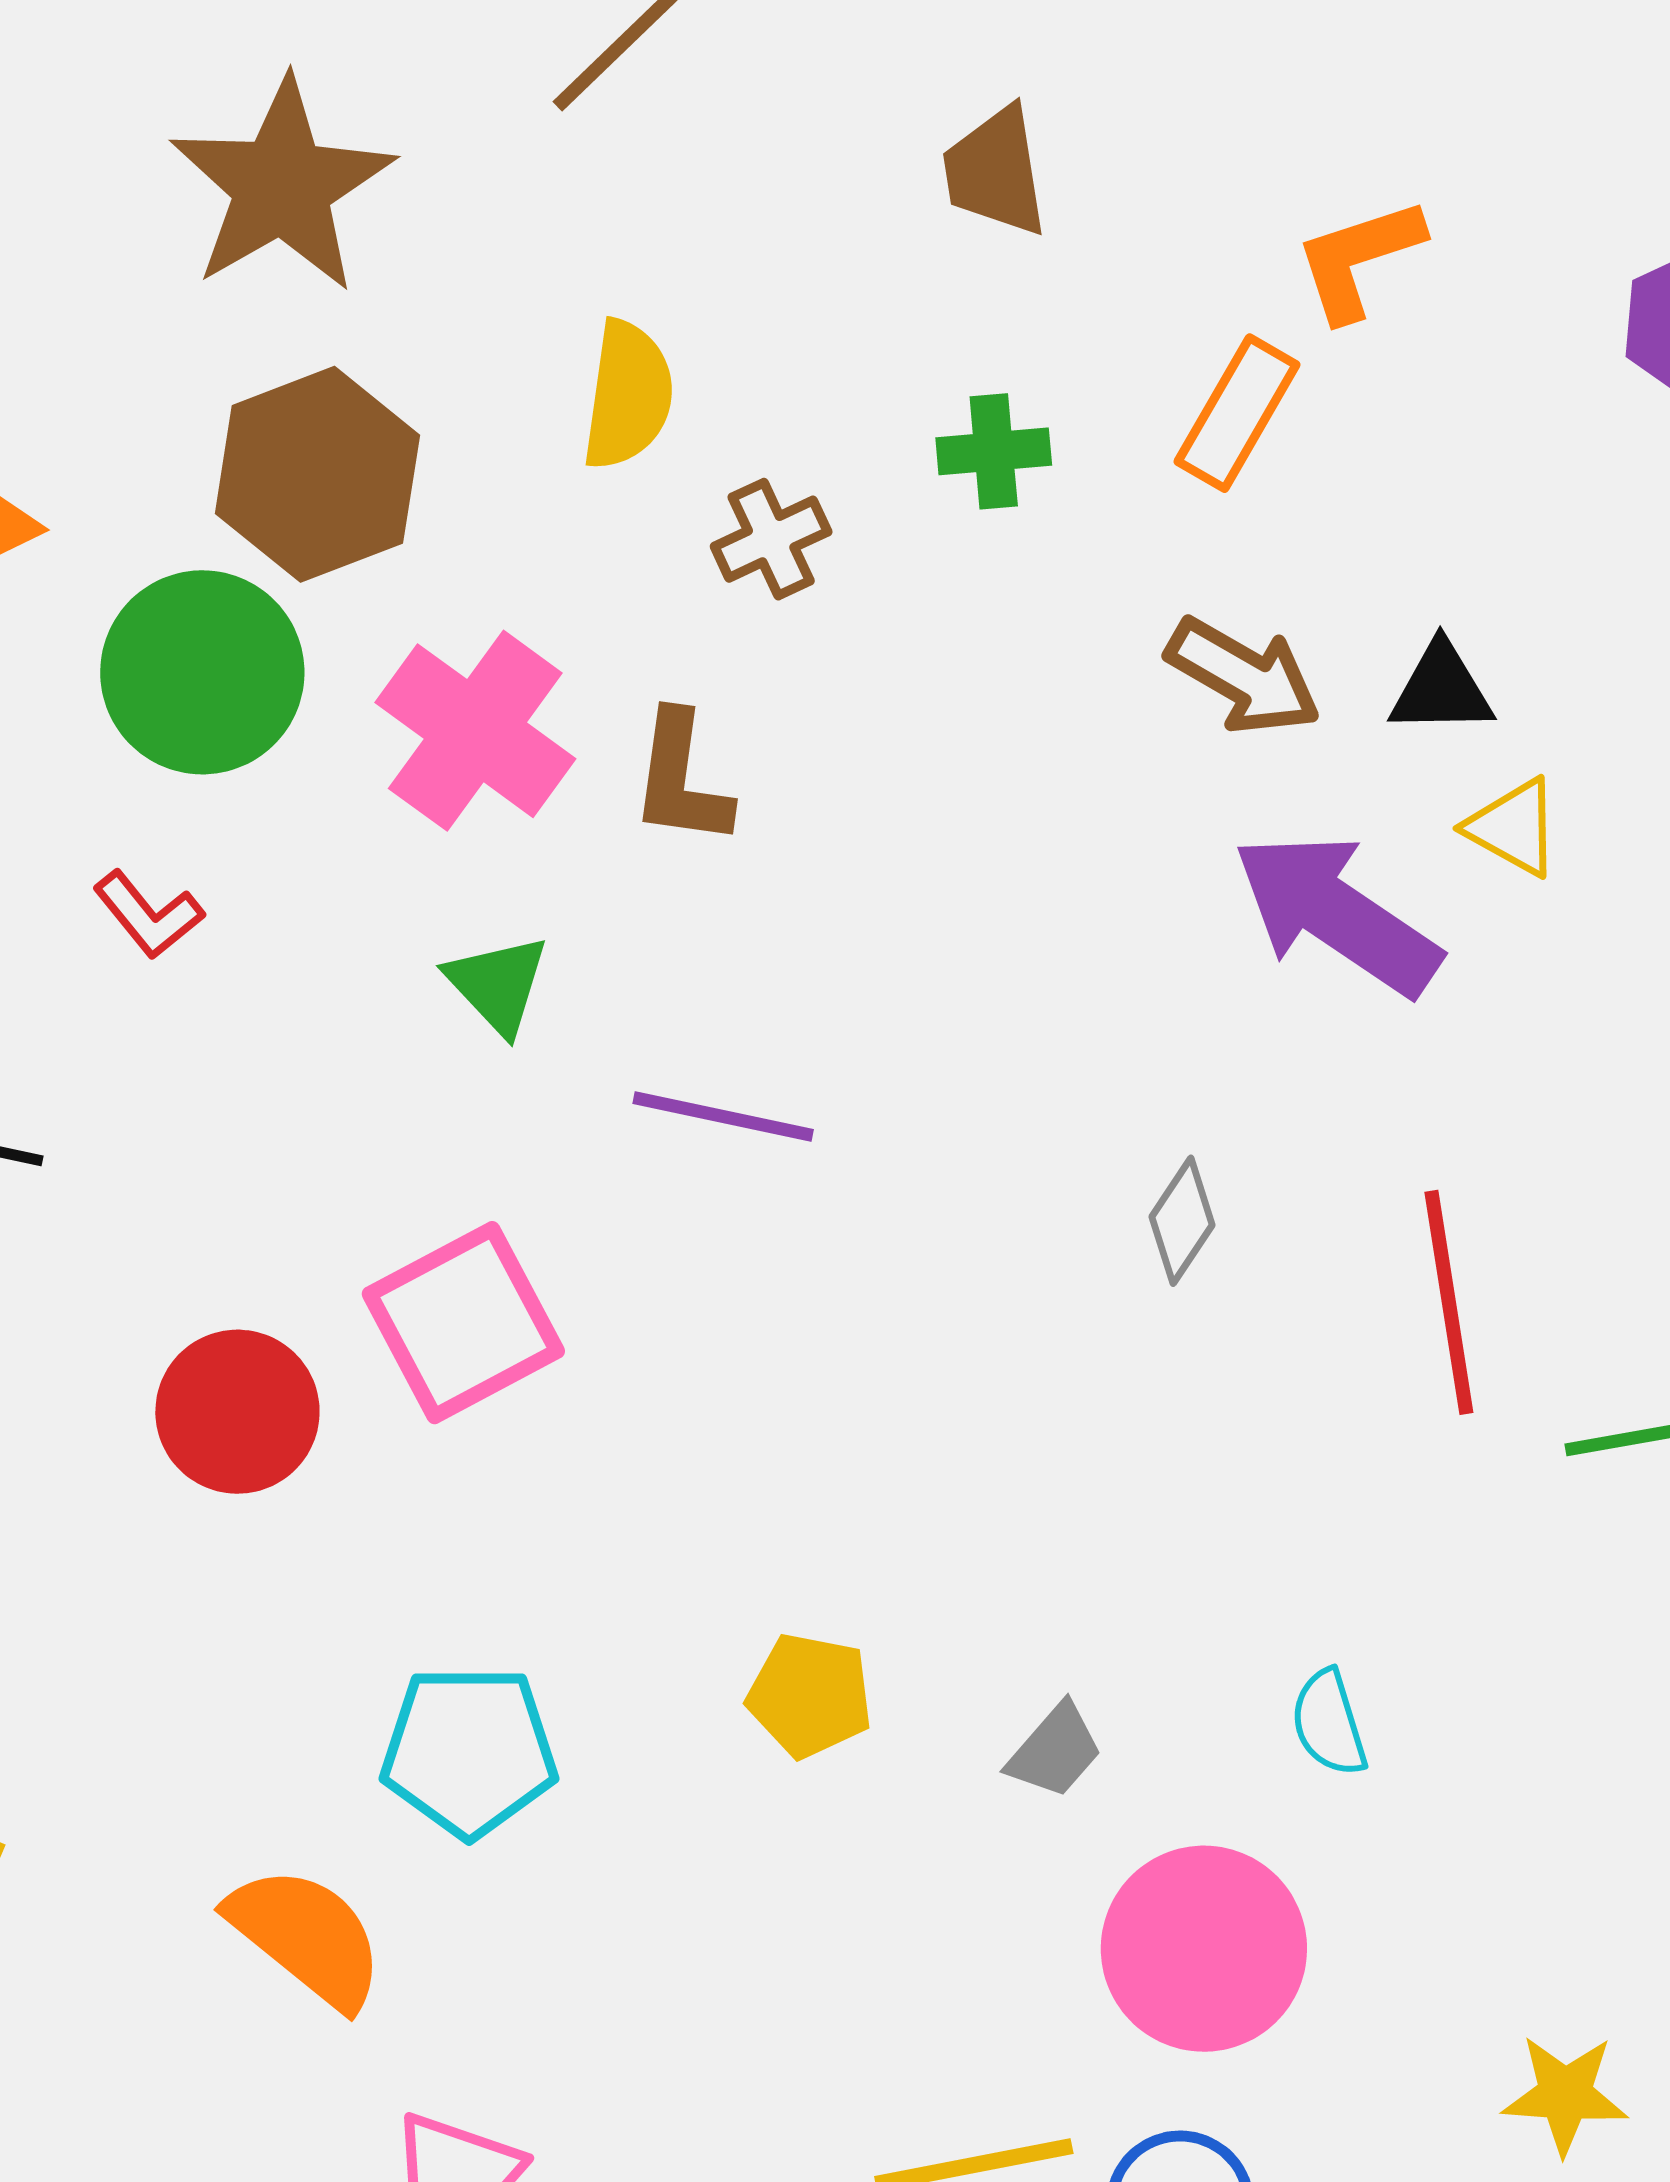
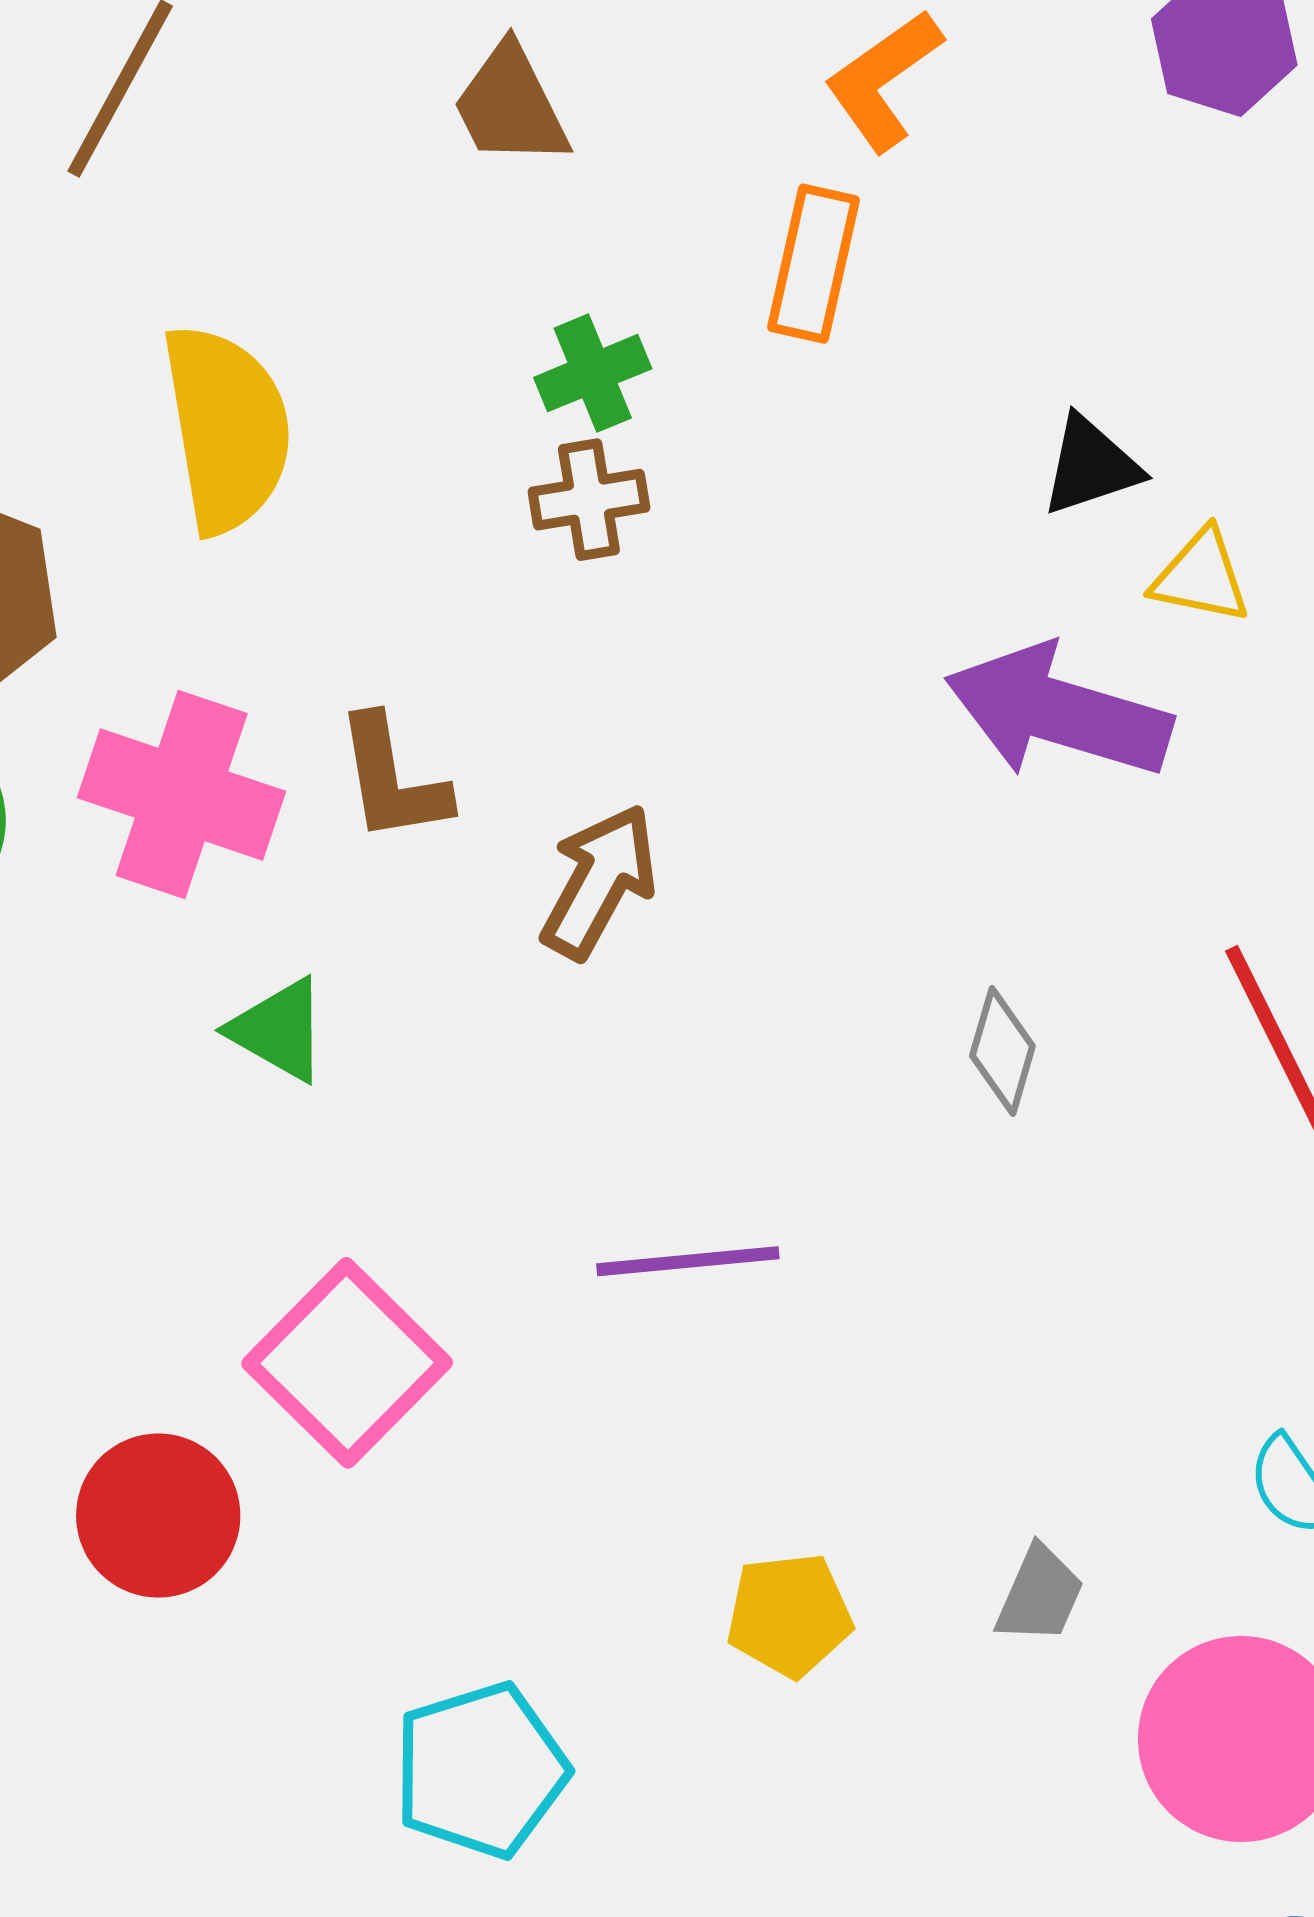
yellow semicircle: (628, 395) -> (227, 429), size x1.4
brown cross: (771, 539) -> (589, 500), moved, turned 33
brown arrow: (1243, 676) -> (599, 881), moved, turned -74
purple line: (723, 1117) -> (688, 1261), moved

